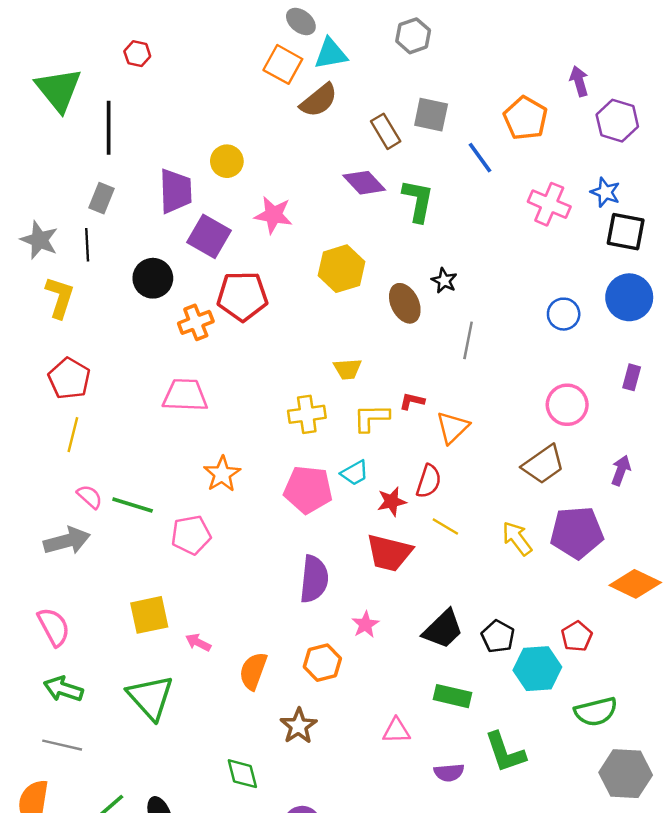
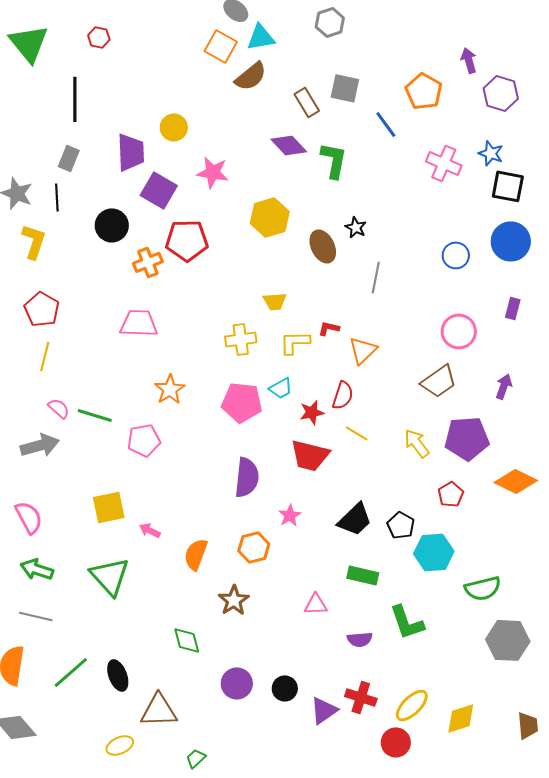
green triangle: (59, 90) -> (29, 43), moved
red pentagon: (577, 636) -> (451, 494), moved

